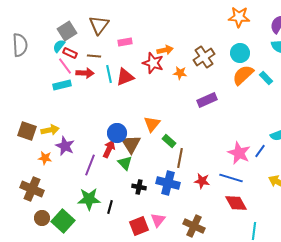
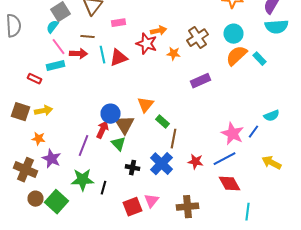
red rectangle: (70, 53) -> (34, 79), moved
purple star: (65, 146) -> (52, 159), moved
blue line: (231, 178) -> (224, 159), turned -45
blue cross: (168, 183) -> (162, 164), turned 30
brown cross: (194, 226) -> (188, 207), turned -30

